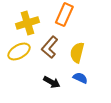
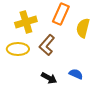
yellow ellipse: (19, 52) -> (18, 49), turned 30
yellow semicircle: (77, 53) -> (83, 28), moved

